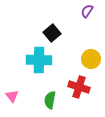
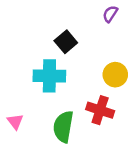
green semicircle: (50, 100) -> (63, 127), size x1.4

